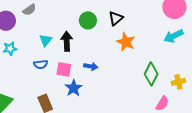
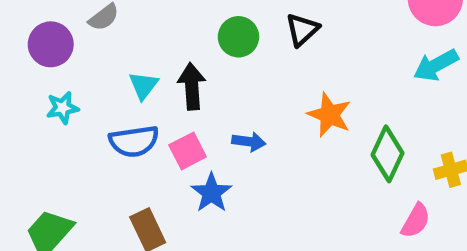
orange star: (126, 42) -> (329, 115), moved
blue semicircle: (41, 64) -> (134, 141), size x1.5
pink square: (64, 69) -> (188, 151), turned -35

